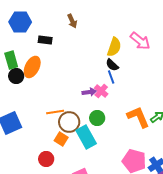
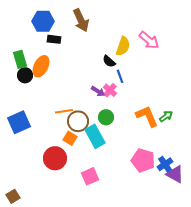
brown arrow: (72, 21) -> (81, 20), size x1.6
blue hexagon: (20, 22) -> (43, 21), moved
black semicircle: (112, 65) -> (109, 61), moved
purple arrow: (89, 92) -> (98, 91), turned 40
red circle: (46, 159) -> (55, 158), size x1.5

